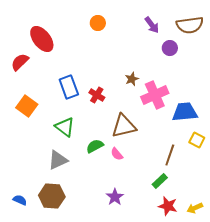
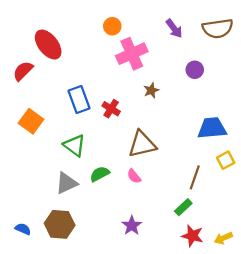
purple circle: (170, 48) -> (195, 70), moved
pink cross: (155, 95) -> (132, 54), moved
yellow square: (197, 140) -> (226, 160), turned 35
green semicircle: (95, 146) -> (100, 174), moved

